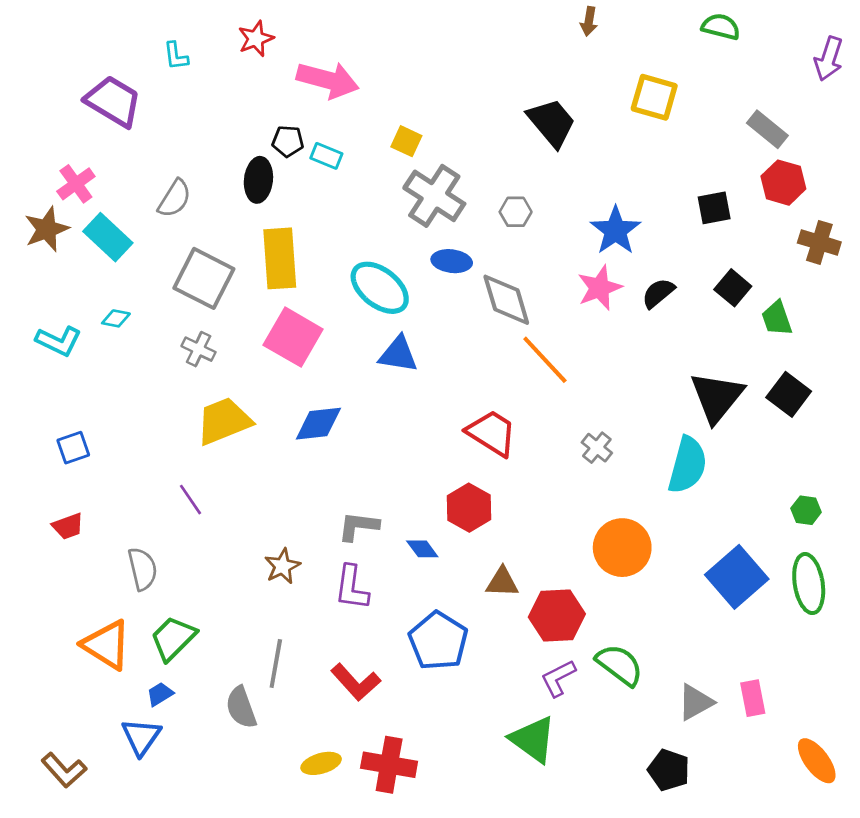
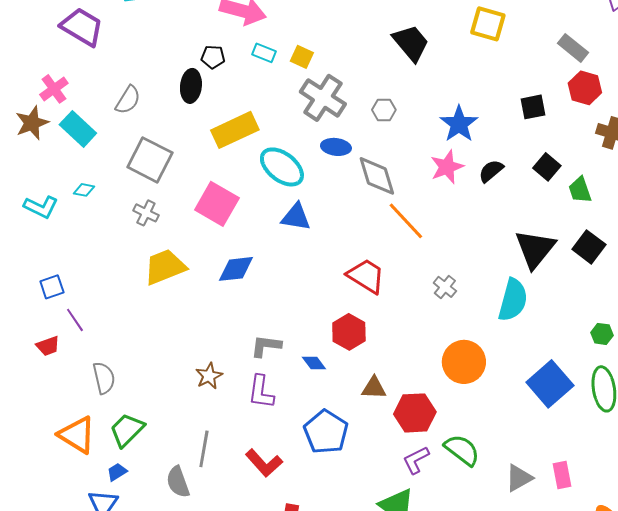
cyan rectangle: (326, 156) -> (264, 53), moved
yellow rectangle: (280, 258) -> (235, 130), moved, turned 69
purple line: (191, 500) -> (75, 320), moved

